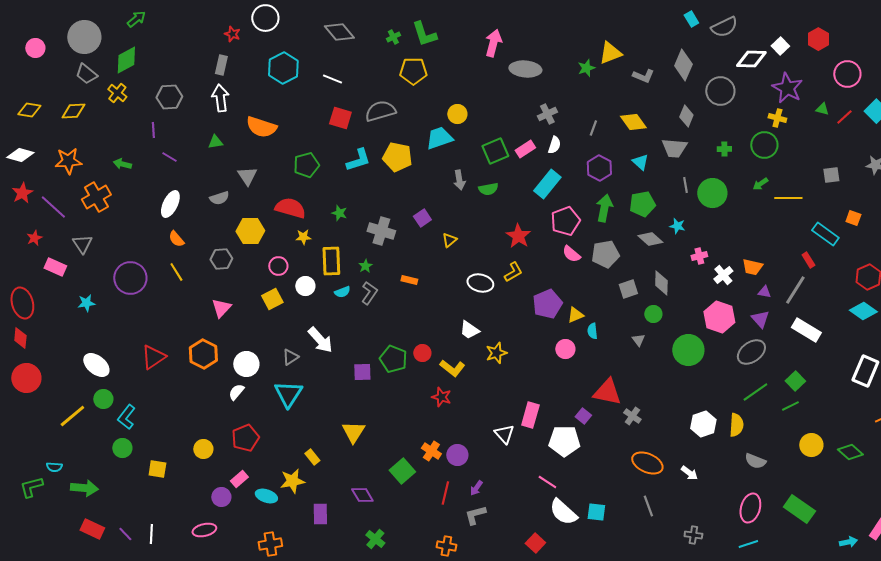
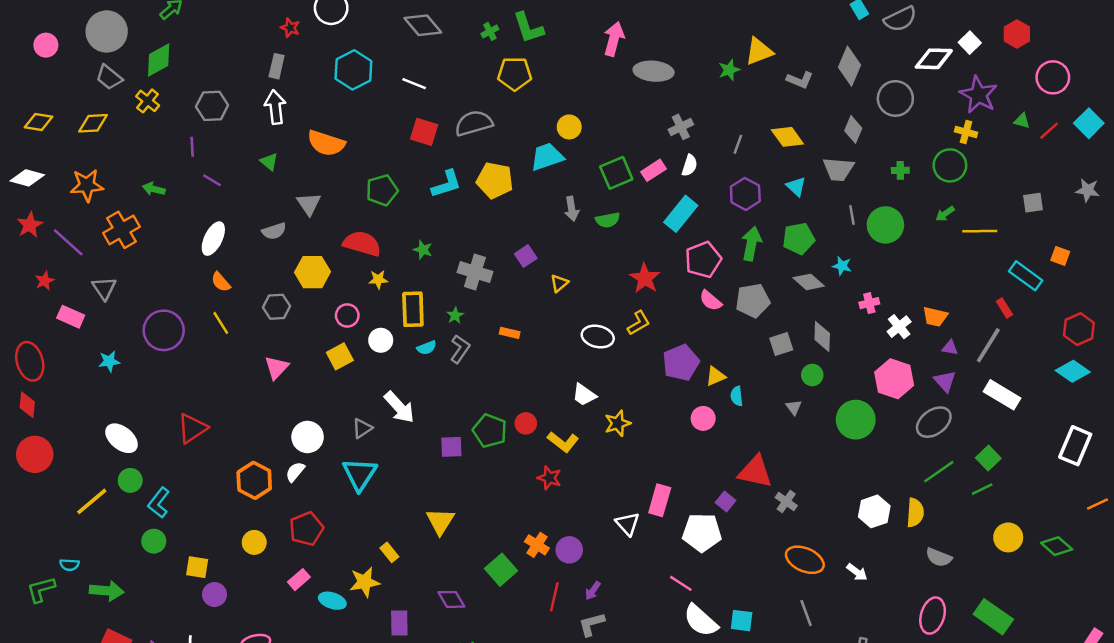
green triangle: (215, 142) -> (269, 162), turned 49
orange hexagon: (203, 354) -> (254, 480), moved
purple circle: (221, 497) -> (215, 594), moved

